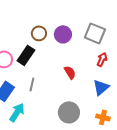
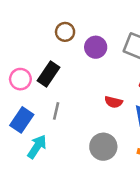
brown circle: (39, 33) -> (65, 32), moved
red semicircle: (70, 72) -> (114, 102), moved, turned 136

